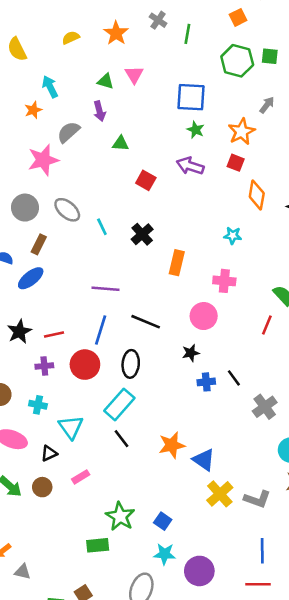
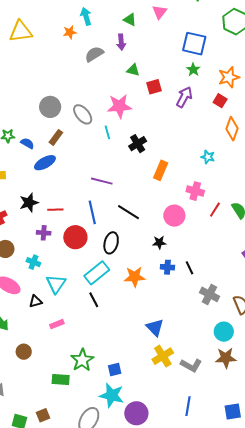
pink triangle: (134, 75) -> (160, 12), moved
pink star: (43, 160) -> (119, 106), moved
purple arrow: (190, 166) -> (184, 97), turned 90
red square: (146, 180) -> (154, 87), moved, turned 35
red line: (267, 325) -> (215, 210), moved
blue line: (101, 330) -> (92, 212), turned -40
gray cross: (265, 407) -> (210, 294), turned -36
orange star: (172, 445) -> (135, 277), moved
brown circle: (42, 487) -> (24, 352), moved
blue square: (163, 521) -> (115, 370), turned 32
cyan star: (165, 554) -> (112, 395), size x1.4

